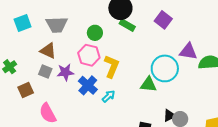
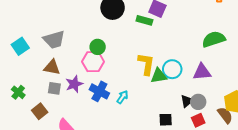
green rectangle: (127, 25) -> (144, 20), moved
green circle: (95, 33) -> (98, 47), moved
purple triangle: (188, 51) -> (202, 72), moved
yellow L-shape: (112, 66) -> (146, 64), moved
cyan circle: (165, 68) -> (172, 69), moved, size x0.7

